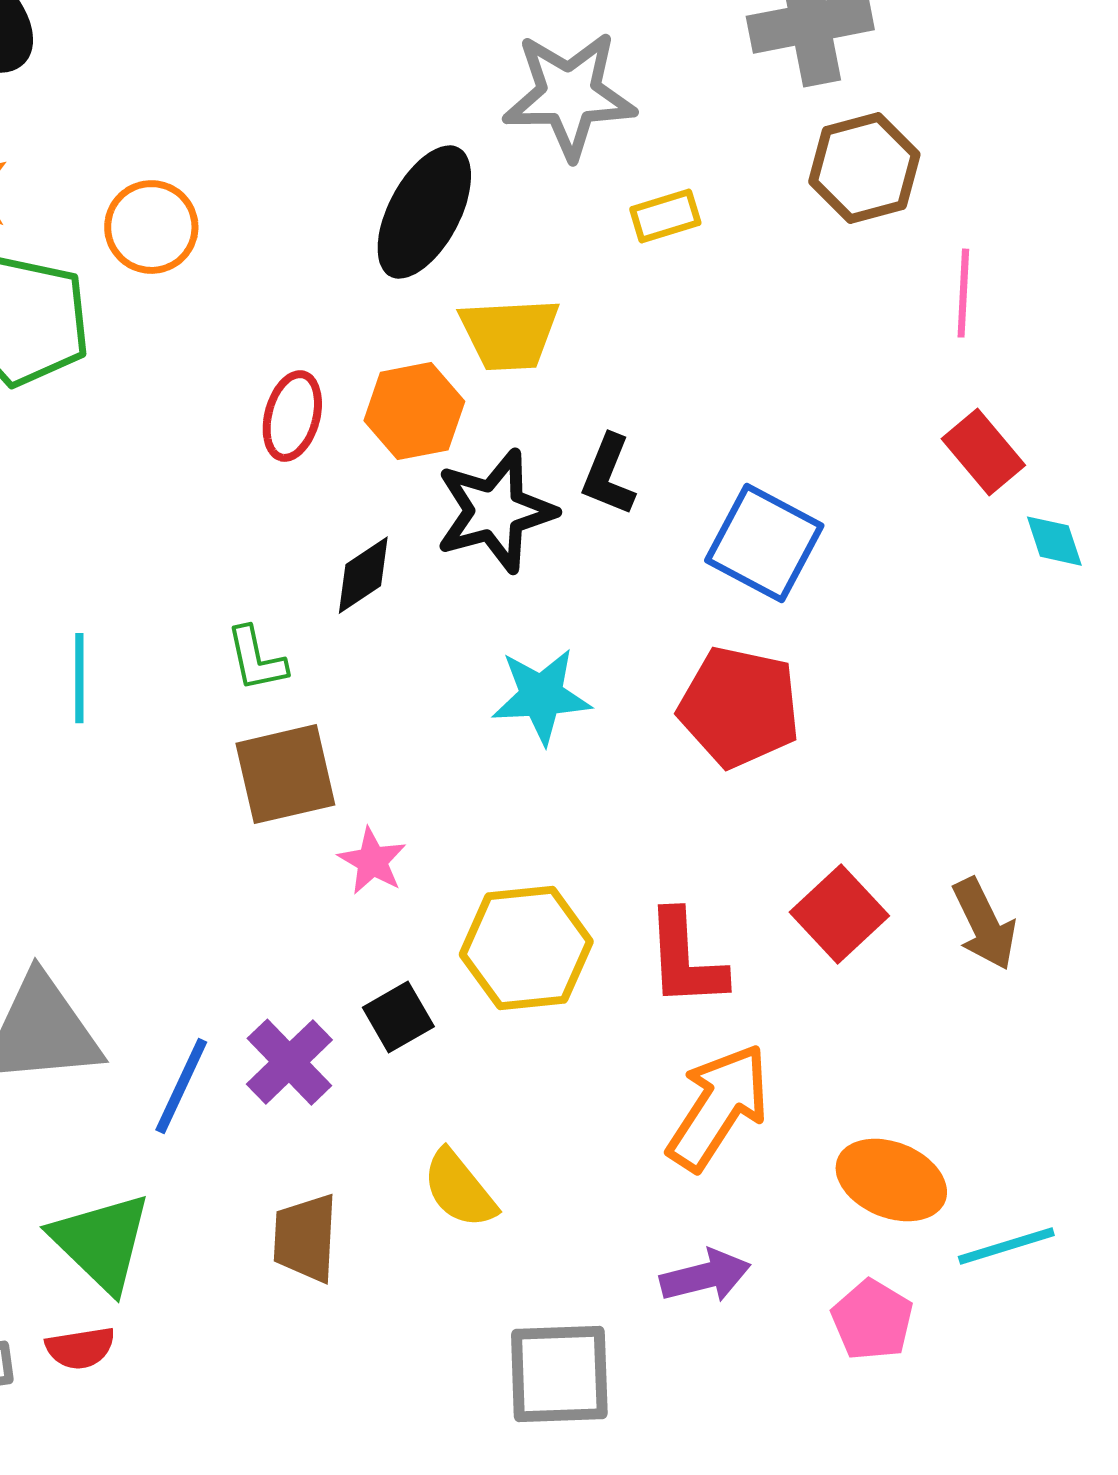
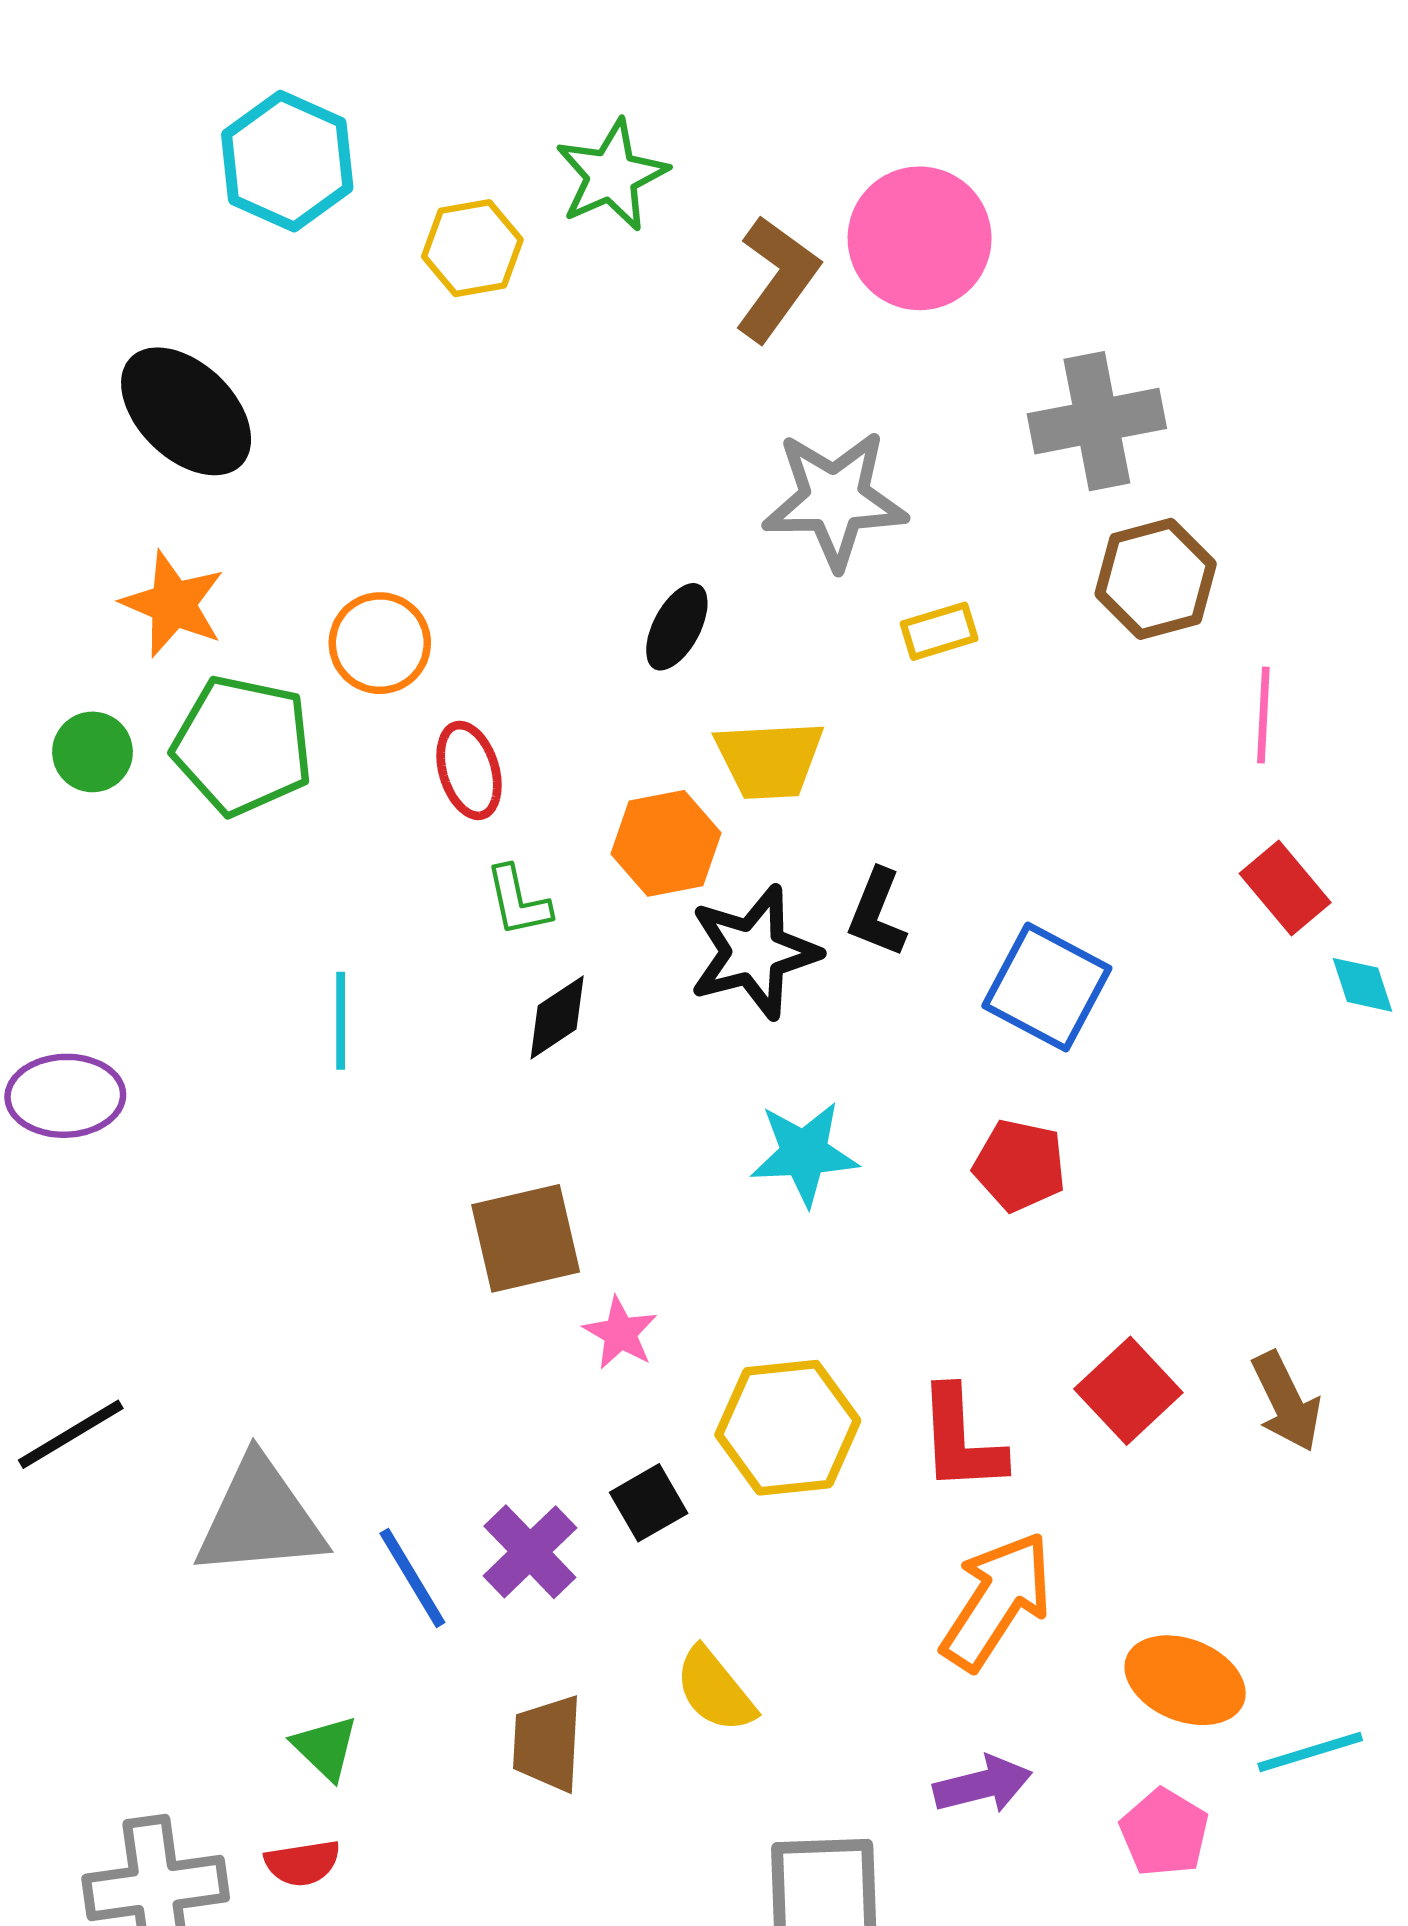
black ellipse: (424, 212) -> (677, 627), size x0.6
red ellipse: (292, 416) -> (469, 770), moved, turned -32
black diamond: (363, 575) -> (557, 1017), moved
green L-shape: (256, 659) -> (518, 901), moved
cyan line: (79, 678) -> (341, 1021), moved
red pentagon: (739, 707) -> (1020, 1165), size x0.7
blue line: (181, 1086) -> (412, 1578), turned -56
green triangle: (101, 1242) -> (325, 1748), size x0.6

